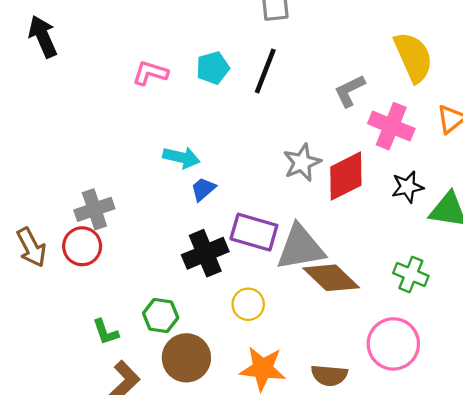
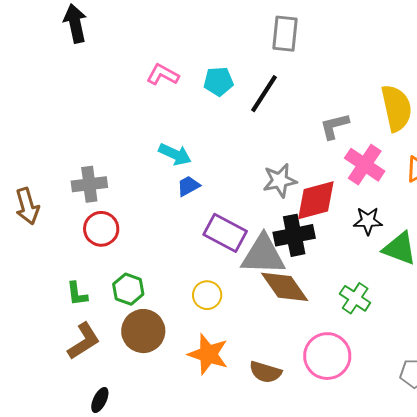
red circle: (82, 246) -> (101, 229), moved
black cross: (205, 253) -> (294, 235), moved

